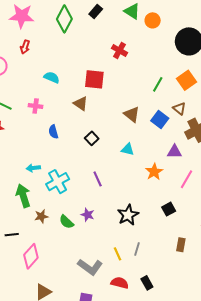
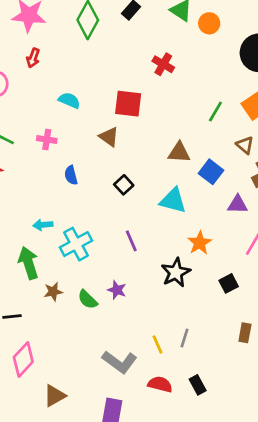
brown triangle: (132, 114) -> (179, 152), turned -36
blue square: (160, 119) -> (211, 172), moved
cyan triangle: (128, 149) -> (173, 201), size x1.5
orange star: (154, 172) -> (200, 243), moved
black star: (128, 215) -> (176, 272), moved
pink diamond: (31, 256) -> (23, 360), moved

